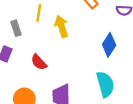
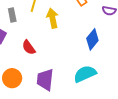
cyan semicircle: (105, 84) -> (85, 74), turned -105

